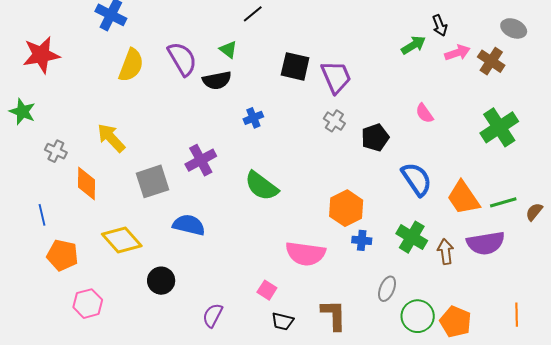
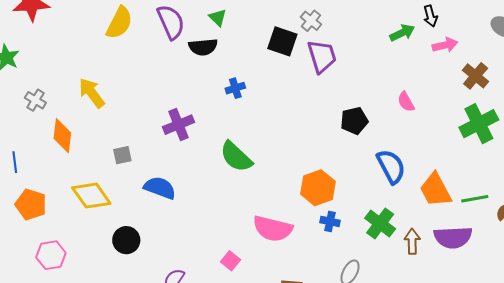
brown cross: (491, 61) -> (476, 76), moved
gray cross: (334, 121) -> (311, 21), moved
gray square: (152, 181) -> (122, 155), moved, size x0.6

